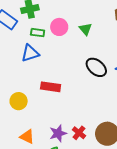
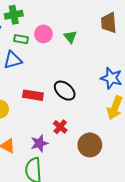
black ellipse: (96, 67) -> (65, 91), moved
red cross: (79, 133) -> (60, 127), moved

